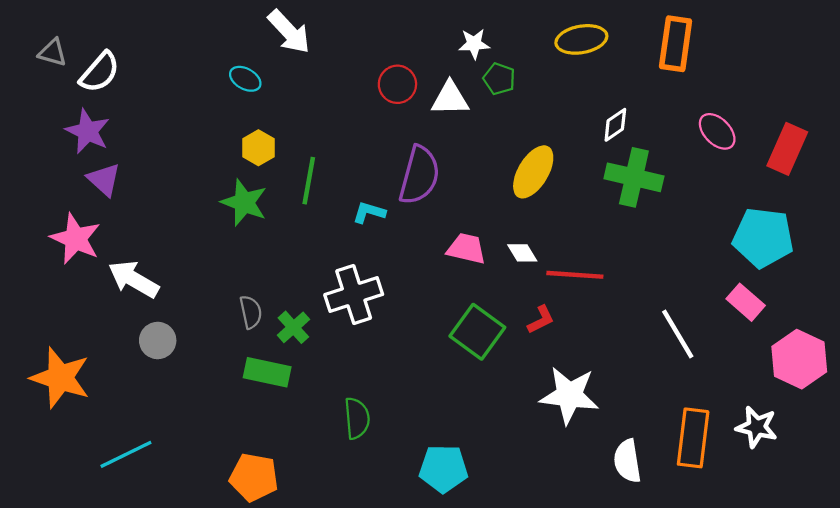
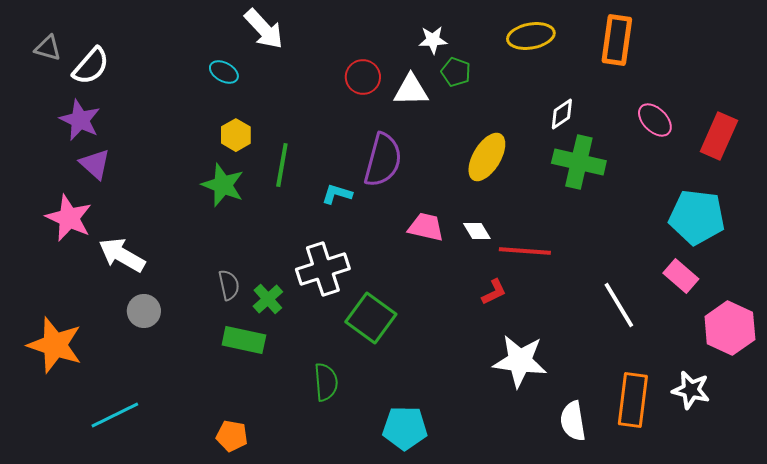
green square: (477, 332) -> (371, 318), moved
orange pentagon: (254, 477) -> (232, 436), size x0.7

